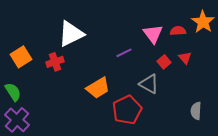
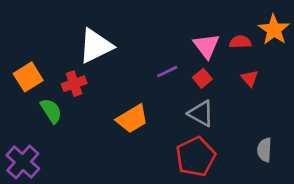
red square: (164, 62) -> (202, 78), moved
green semicircle: (13, 92) -> (51, 111), moved
red pentagon: (127, 110) -> (196, 157), moved

